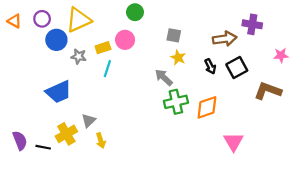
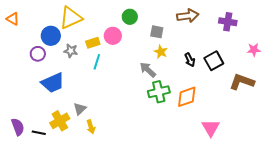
green circle: (135, 12) -> (130, 17), moved
purple circle: (42, 19) -> (38, 54), moved
brown arrow: (225, 39) -> (188, 16), moved

